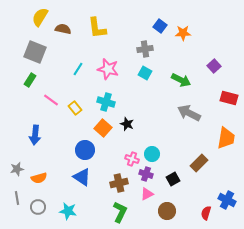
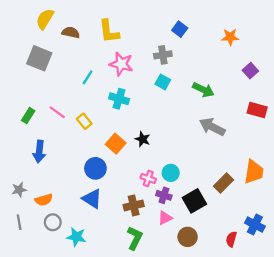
orange star: (183, 33) -> (230, 37), moved
purple square: (214, 66) -> (250, 71), moved
pink star: (108, 69) -> (121, 64), moved
green rectangle: (30, 80) -> (28, 116), moved
cyan cross: (106, 102) -> (119, 99), moved
orange trapezoid: (226, 138) -> (254, 172), moved
black square: (173, 179) -> (194, 201), size x1.5
gray circle: (38, 207) -> (53, 222), moved

